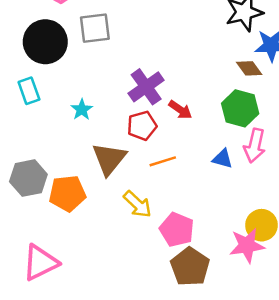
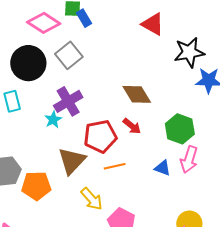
gray square: (95, 28) -> (69, 55), turned -36
brown diamond: (249, 68) -> (137, 94), moved, size x1.4
purple cross: (146, 87) -> (68, 101), moved
red pentagon: (142, 126) -> (100, 136), size x1.4

